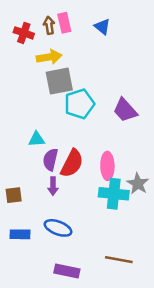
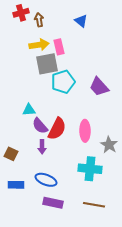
pink rectangle: (64, 23) -> (59, 47), moved
red cross: (24, 33) -> (21, 13), moved, turned -35
purple semicircle: (50, 160) -> (40, 126), turned -54
cyan cross: (114, 194) -> (90, 169), moved
brown square: (14, 195) -> (11, 154), turned 32
purple rectangle: (67, 271) -> (53, 203), moved

